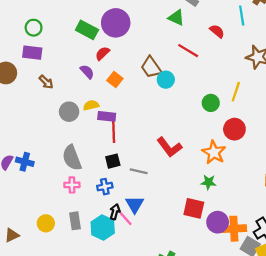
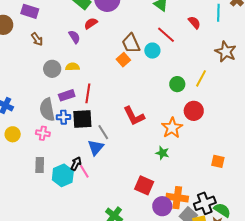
orange square: (115, 79) -> (123, 60), moved
cyan circle: (166, 80) -> (152, 51), moved
purple rectangle: (107, 116) -> (67, 95), moved, turned -35
black square: (113, 161) -> (82, 119), size x1.5
gray line: (139, 171) -> (103, 132), turned 35
blue cross: (105, 187) -> (63, 117), moved
blue triangle: (135, 204) -> (96, 147), moved
red square: (194, 208) -> (144, 185), moved
purple circle: (218, 222) -> (162, 206), moved
yellow circle: (46, 223) -> (13, 134), moved

